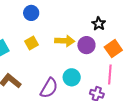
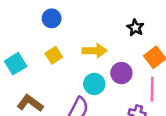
purple circle: (86, 45) -> (121, 73), moved
cyan circle: (72, 77) -> (94, 84), moved

